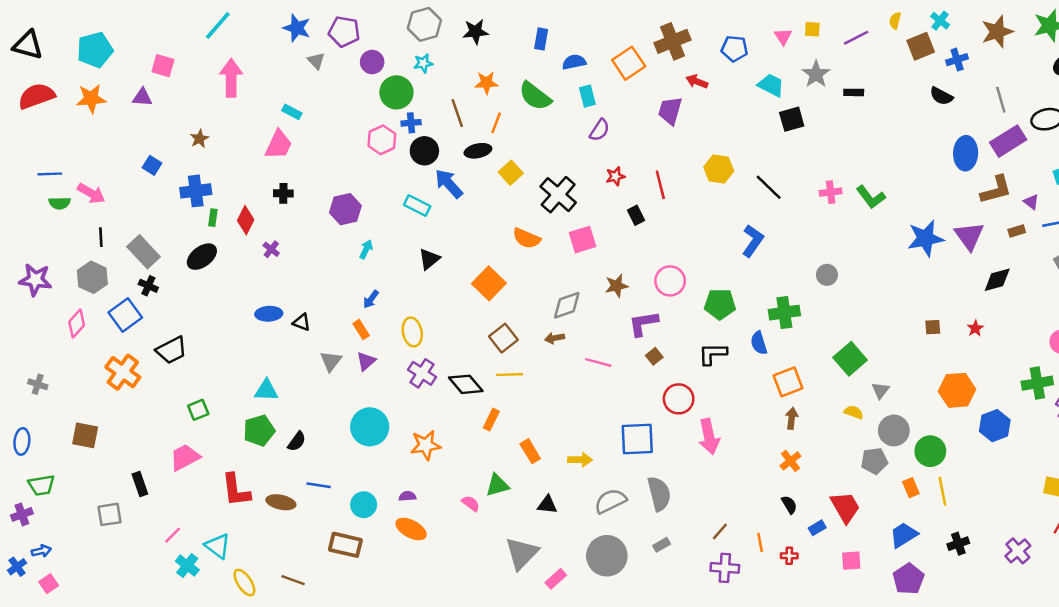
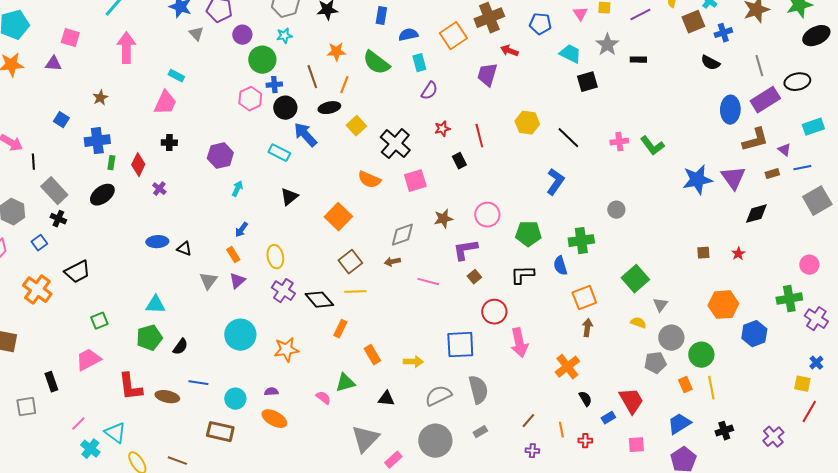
black line: (101, 237) -> (33, 162), moved
blue square: (125, 315) -> (39, 243), size x0.6
orange cross: (790, 461) -> (567, 367), moved, size x1.4
purple cross: (725, 568) -> (532, 451), size x0.6

